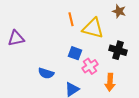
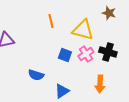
orange line: (71, 19) -> (51, 21), moved
pink cross: (90, 66) -> (86, 54), moved

